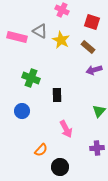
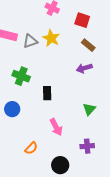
gray triangle: (40, 31) -> (30, 41), moved, turned -49
brown rectangle: (88, 47) -> (88, 45), moved
black circle: (60, 167) -> (60, 165), moved

